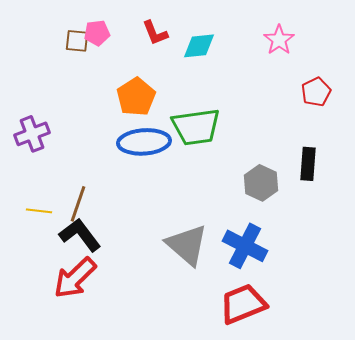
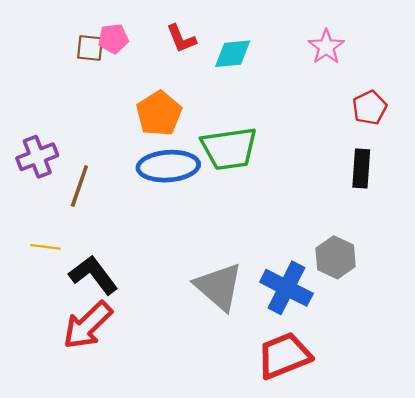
black rectangle: (308, 164) -> (361, 168), moved
gray hexagon: (261, 183) -> (336, 257), moved
brown line: (78, 204) -> (79, 186), moved

